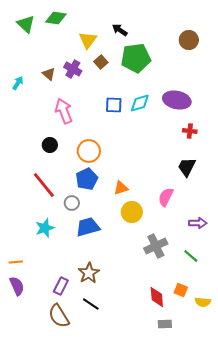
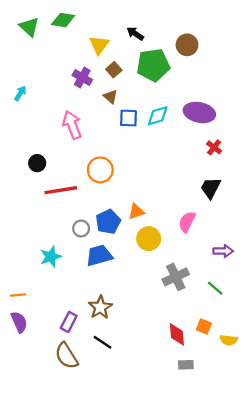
brown circle: (189, 40) -> (187, 45), moved
brown triangle: (49, 74) -> (110, 97), moved
red cross: (190, 131) -> (214, 147), turned 32
black circle: (50, 145) -> (37, 163), moved
blue pentagon: (87, 179) -> (108, 222), moved
red line: (44, 185) -> (61, 190), moved, turned -60

